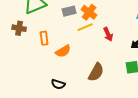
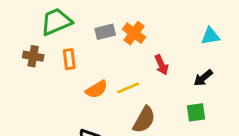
yellow line: (85, 27) -> (128, 88), moved
orange rectangle: (44, 38) -> (69, 59), moved

